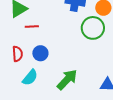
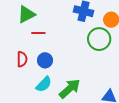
cyan semicircle: (30, 78) -> (44, 84), moved

